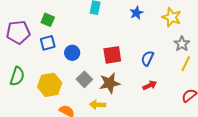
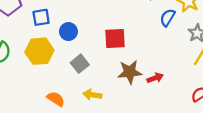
blue semicircle: (147, 58) -> (167, 18), moved
brown star: (110, 83) -> (130, 72), moved
yellow hexagon: (50, 85) -> (39, 51), moved

